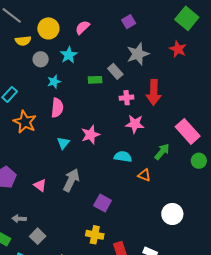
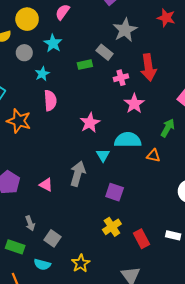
pink star: (135, 124) -> (134, 104), turned -30
cyan triangle: (63, 143) -> (103, 155), moved
cyan semicircle: (123, 157) -> (128, 140), size x1.4
gray arrow: (19, 219) -> (30, 223), turned -104
yellow cross: (95, 235) -> (112, 227), turned -36

